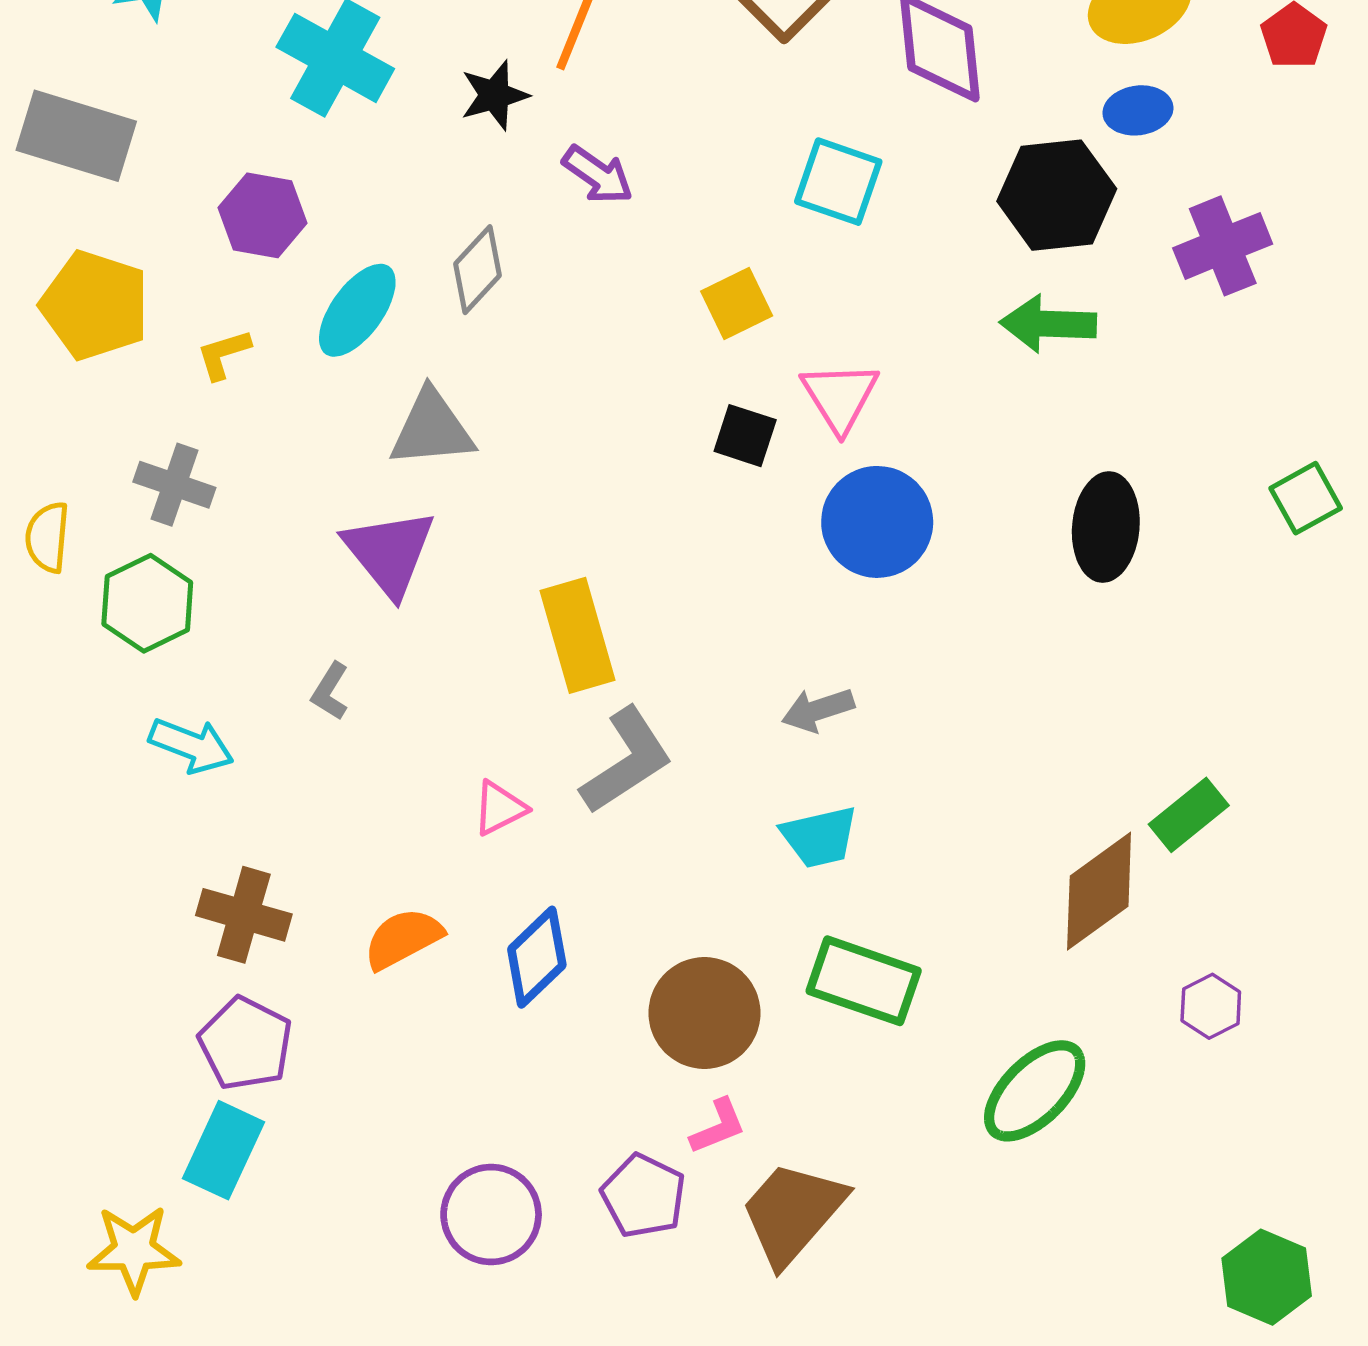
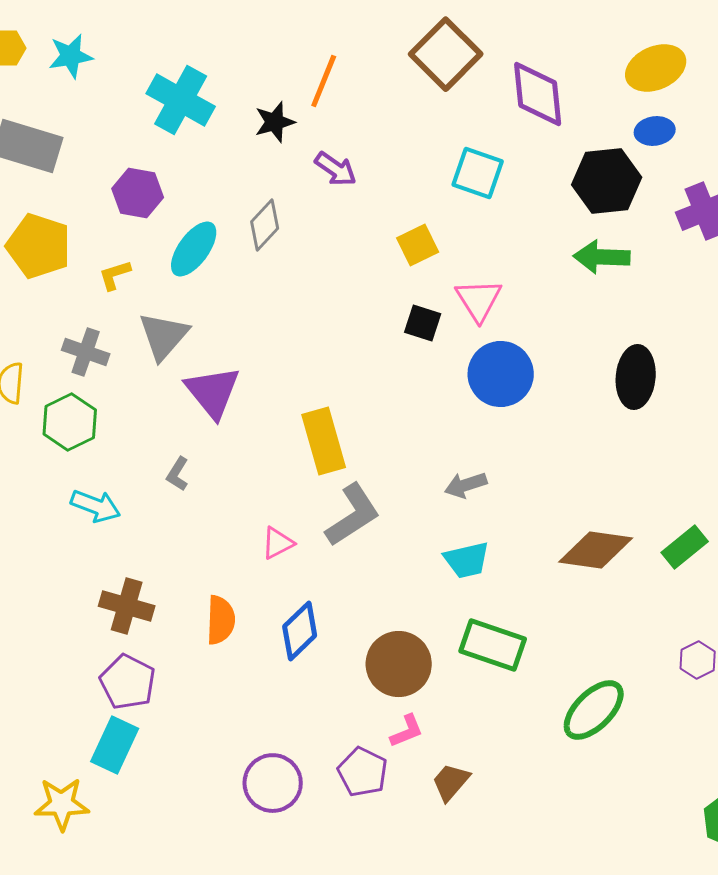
gray triangle: (432, 429) -> (164, 336), moved, turned -44
brown diamond: (1099, 891) -> (596, 550), moved, turned 44
orange semicircle: (403, 939) -> (221, 620), turned 120
brown trapezoid: (793, 1213) -> (451, 782), size x0.6

